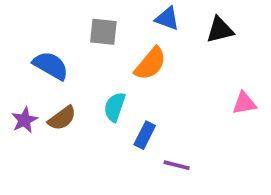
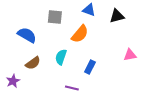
purple star: (24, 120) -> (13, 81), moved
blue rectangle: (145, 135) -> (90, 67), moved
purple line: (177, 165) -> (72, 88), moved

